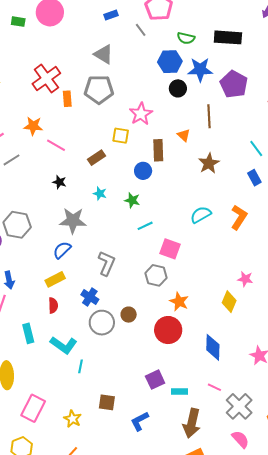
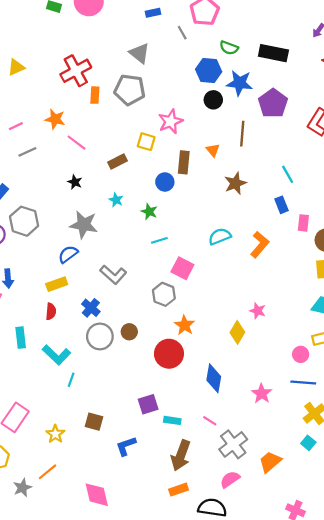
gray L-shape: (107, 263) -> (113, 275), turned 100
pink semicircle: (240, 439) -> (230, 479), turned -90

